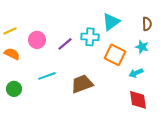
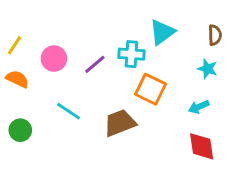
yellow line: (10, 31) -> (14, 45), turned -32
orange square: (115, 55) -> (150, 89), moved
cyan line: (47, 76) -> (69, 111), turned 54

